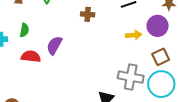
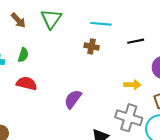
yellow arrow: (134, 35) -> (132, 85), moved
purple semicircle: (54, 45) -> (73, 99), moved

